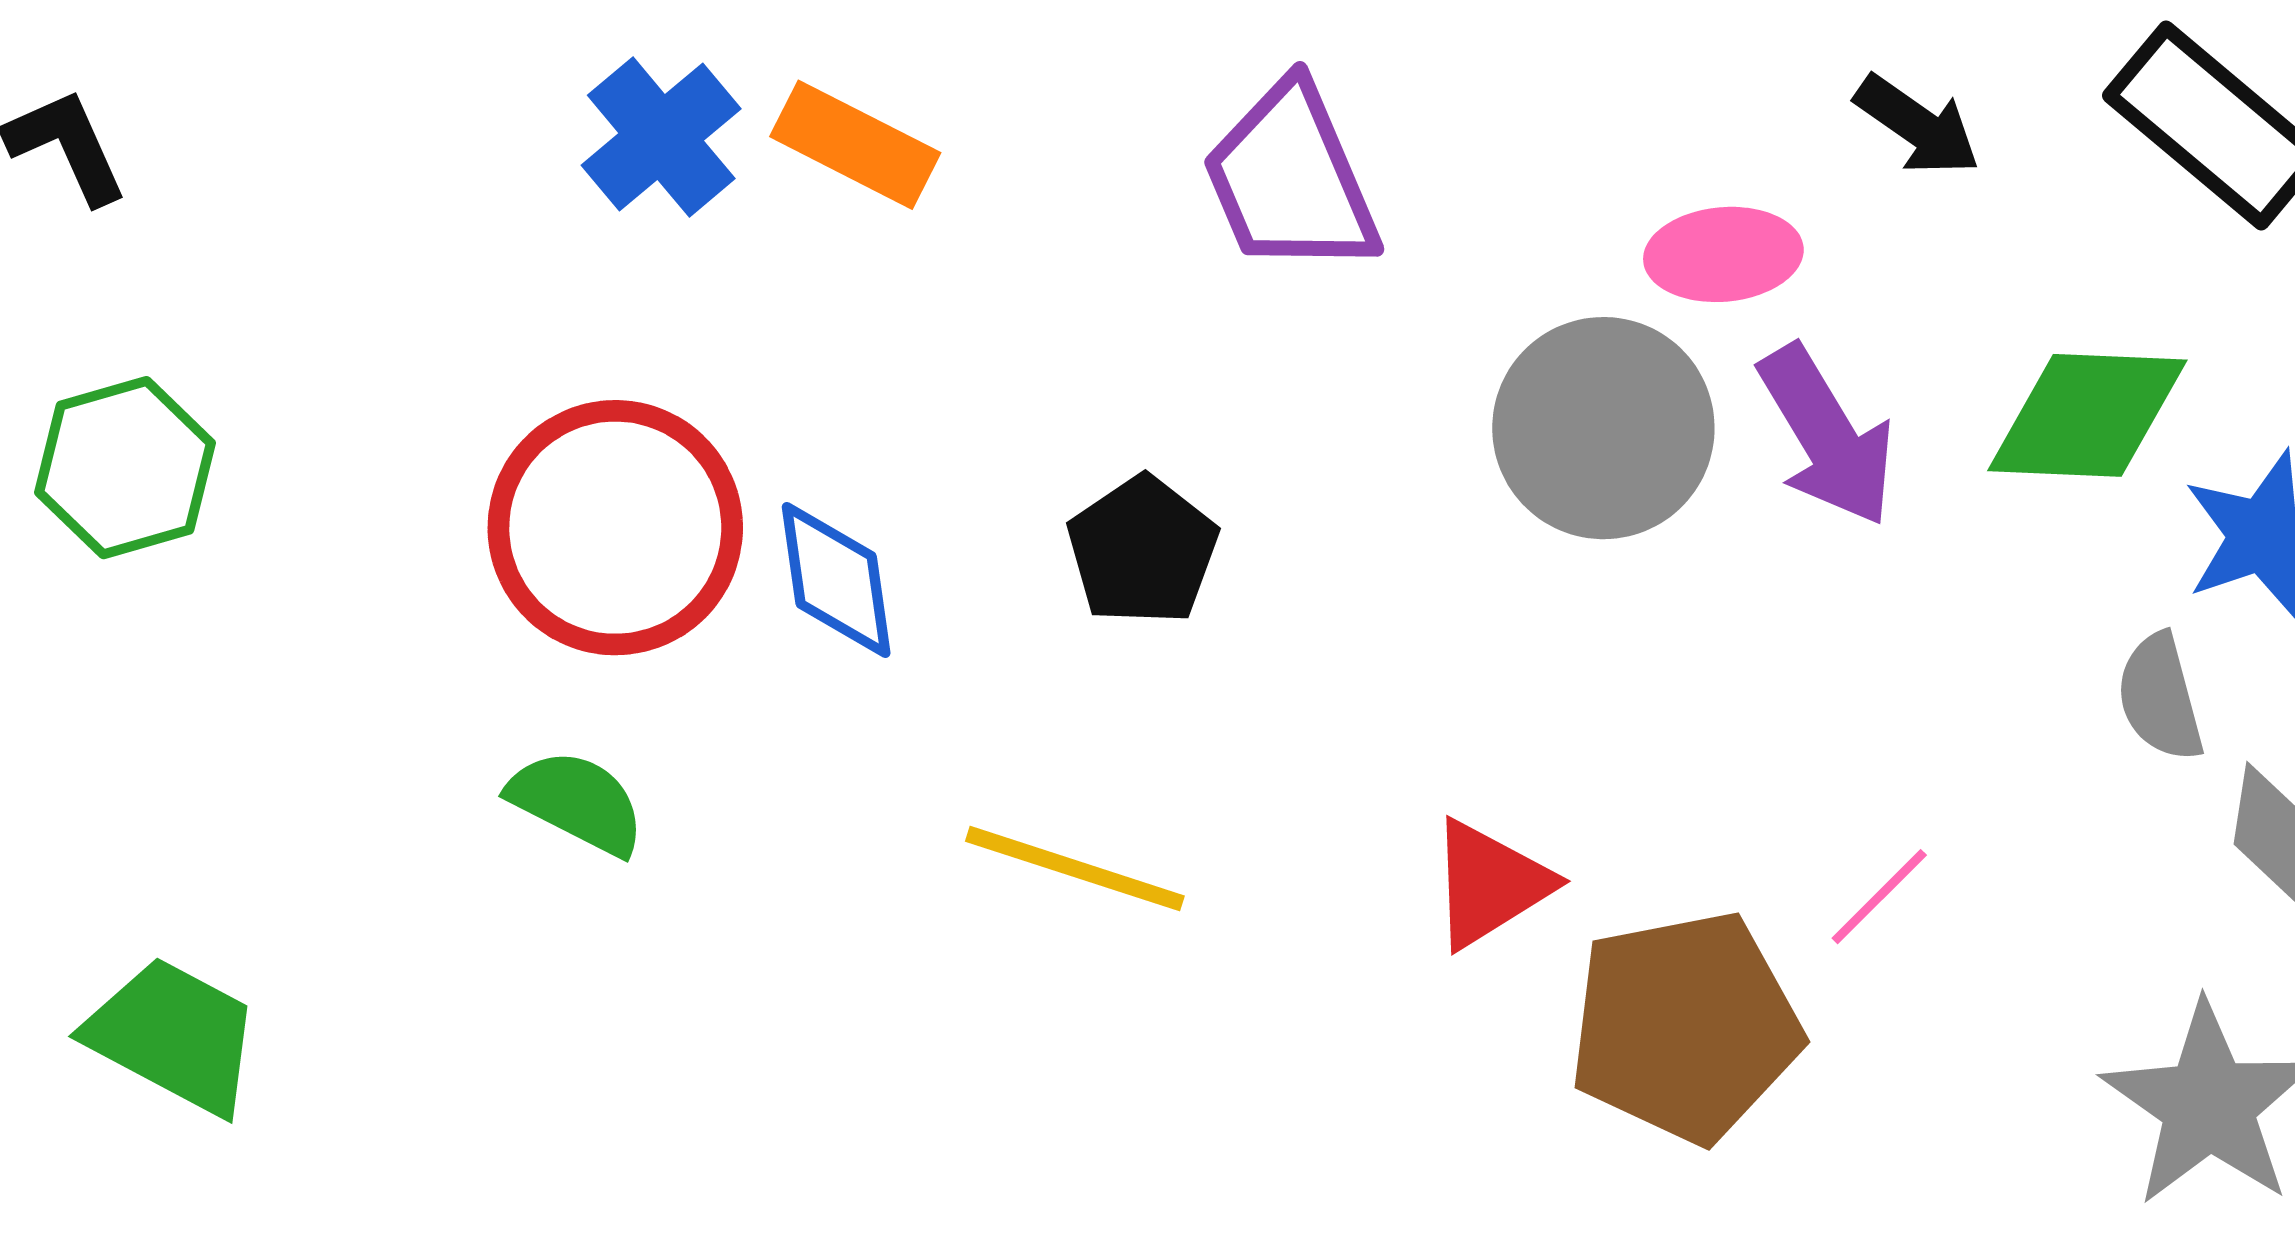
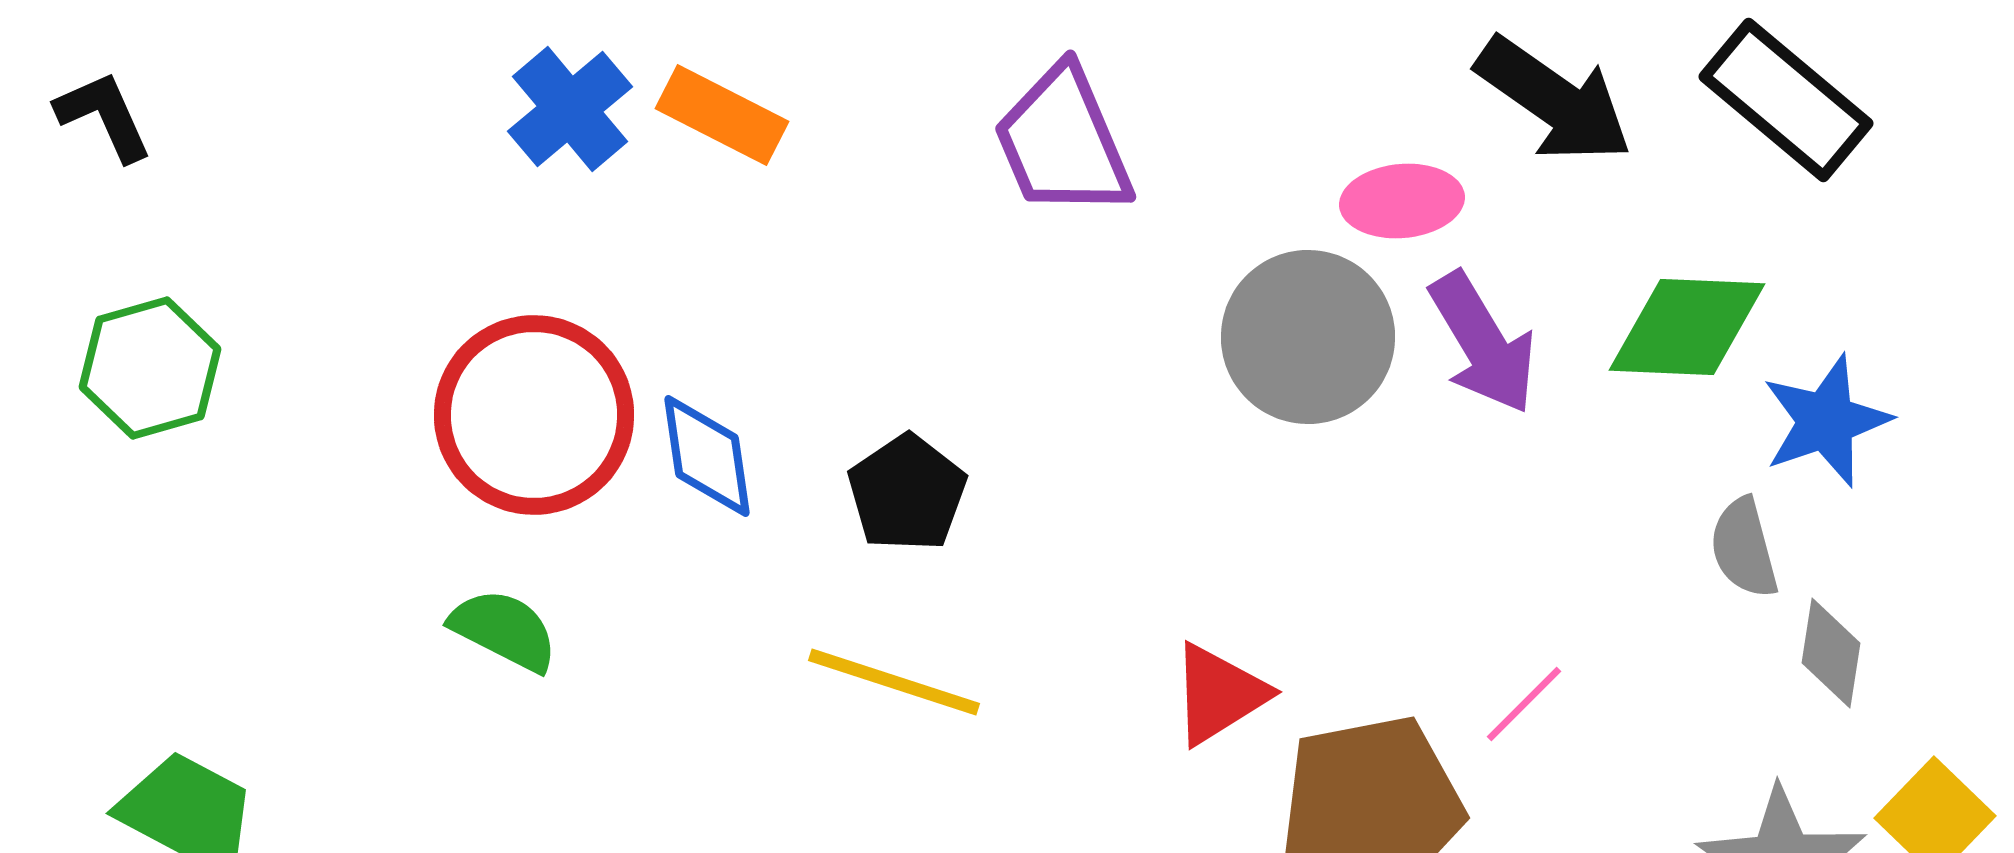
black arrow: (1917, 125) -> (1554, 100), size x1.6
black pentagon: (1143, 551) -> (907, 493), moved

